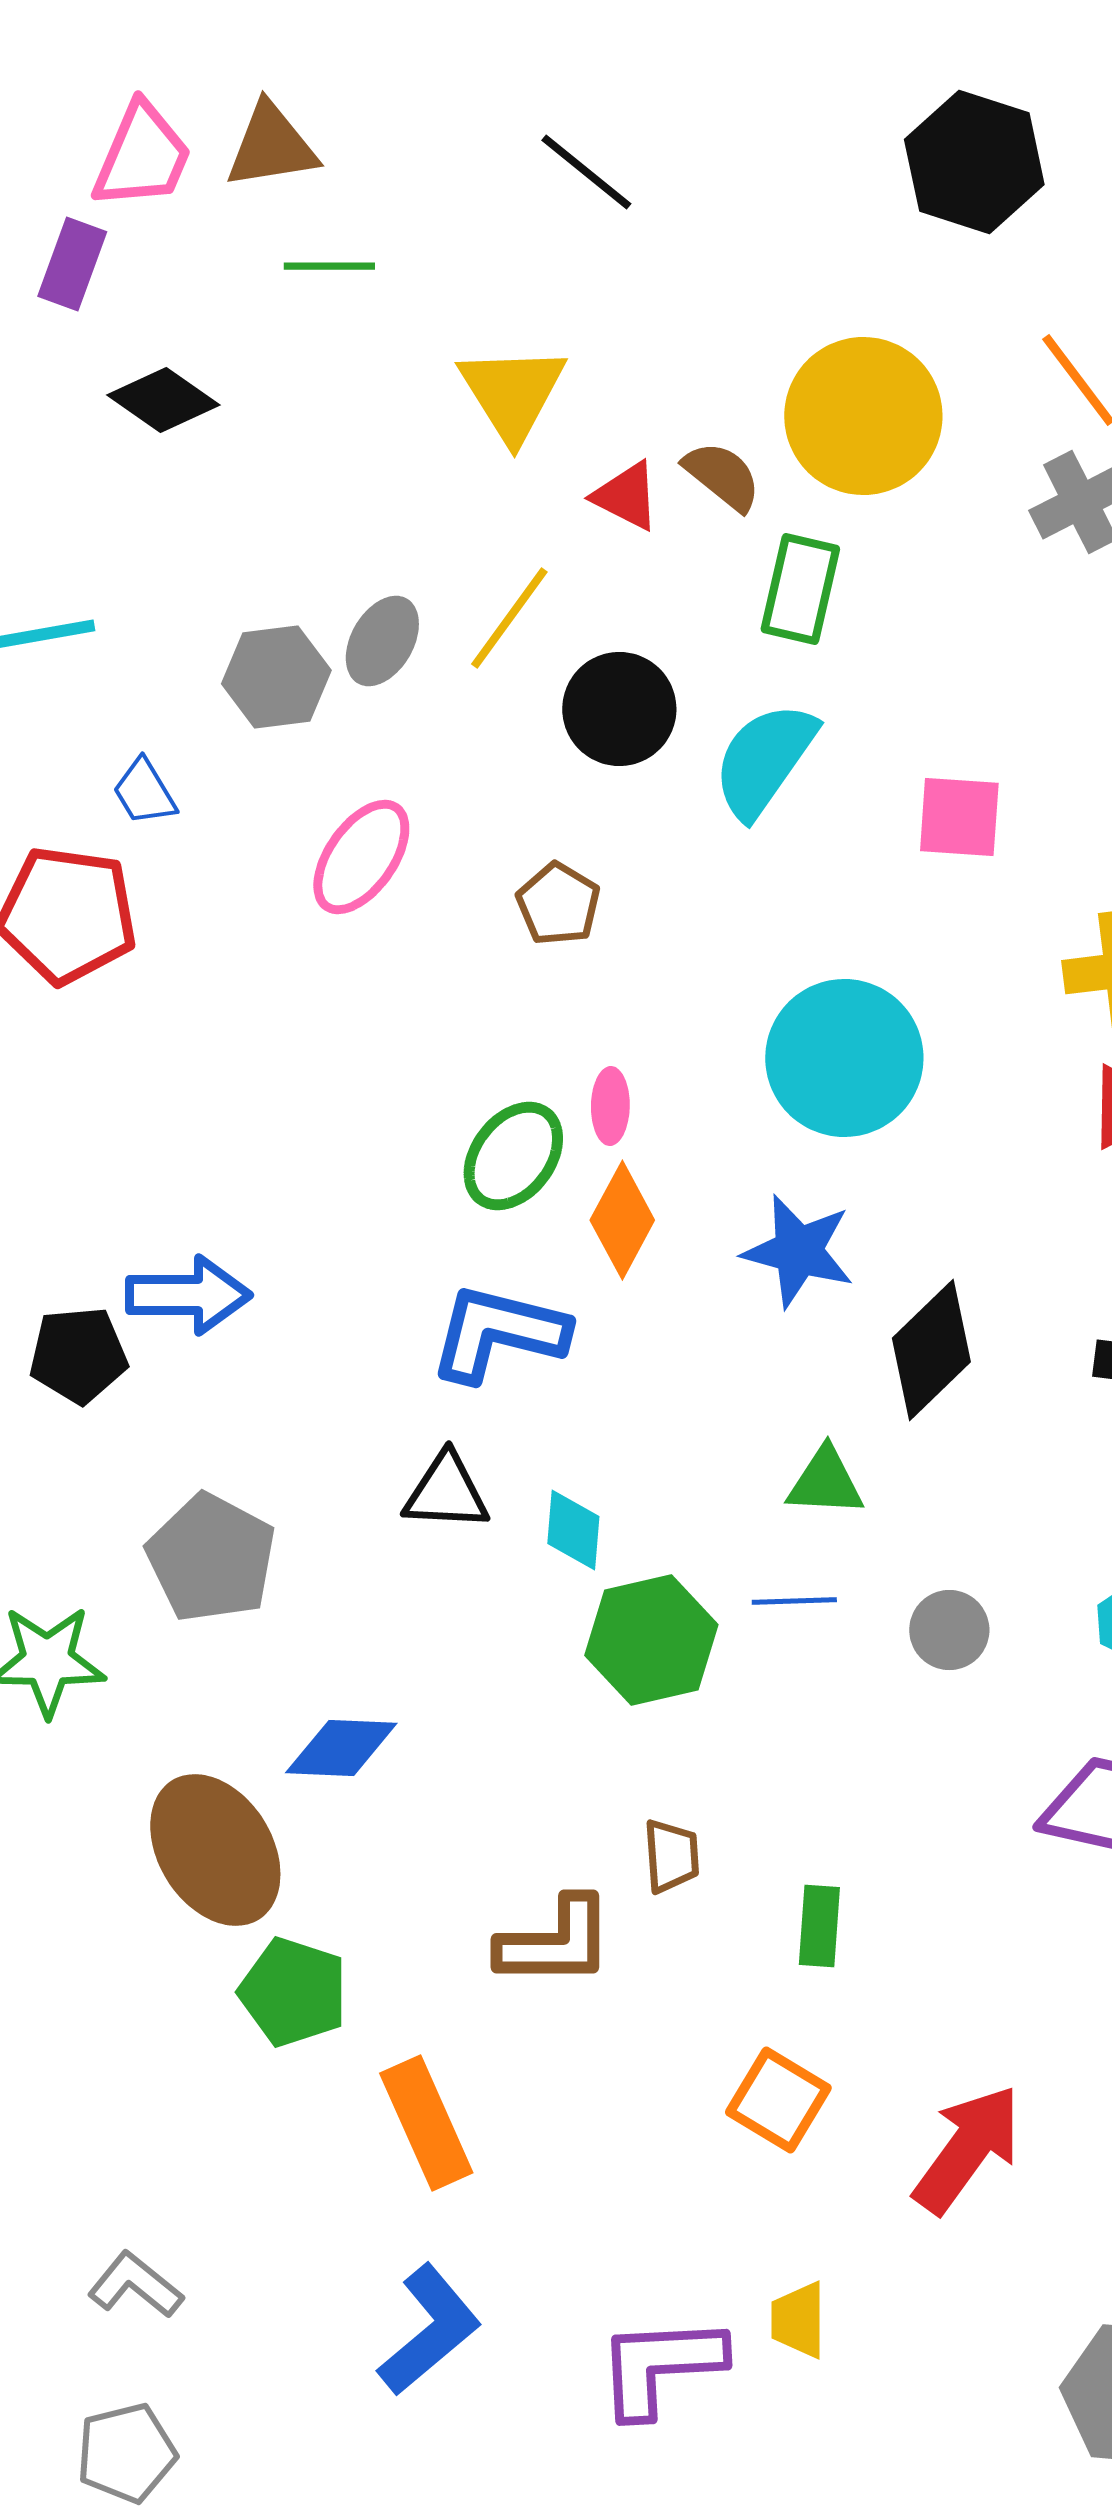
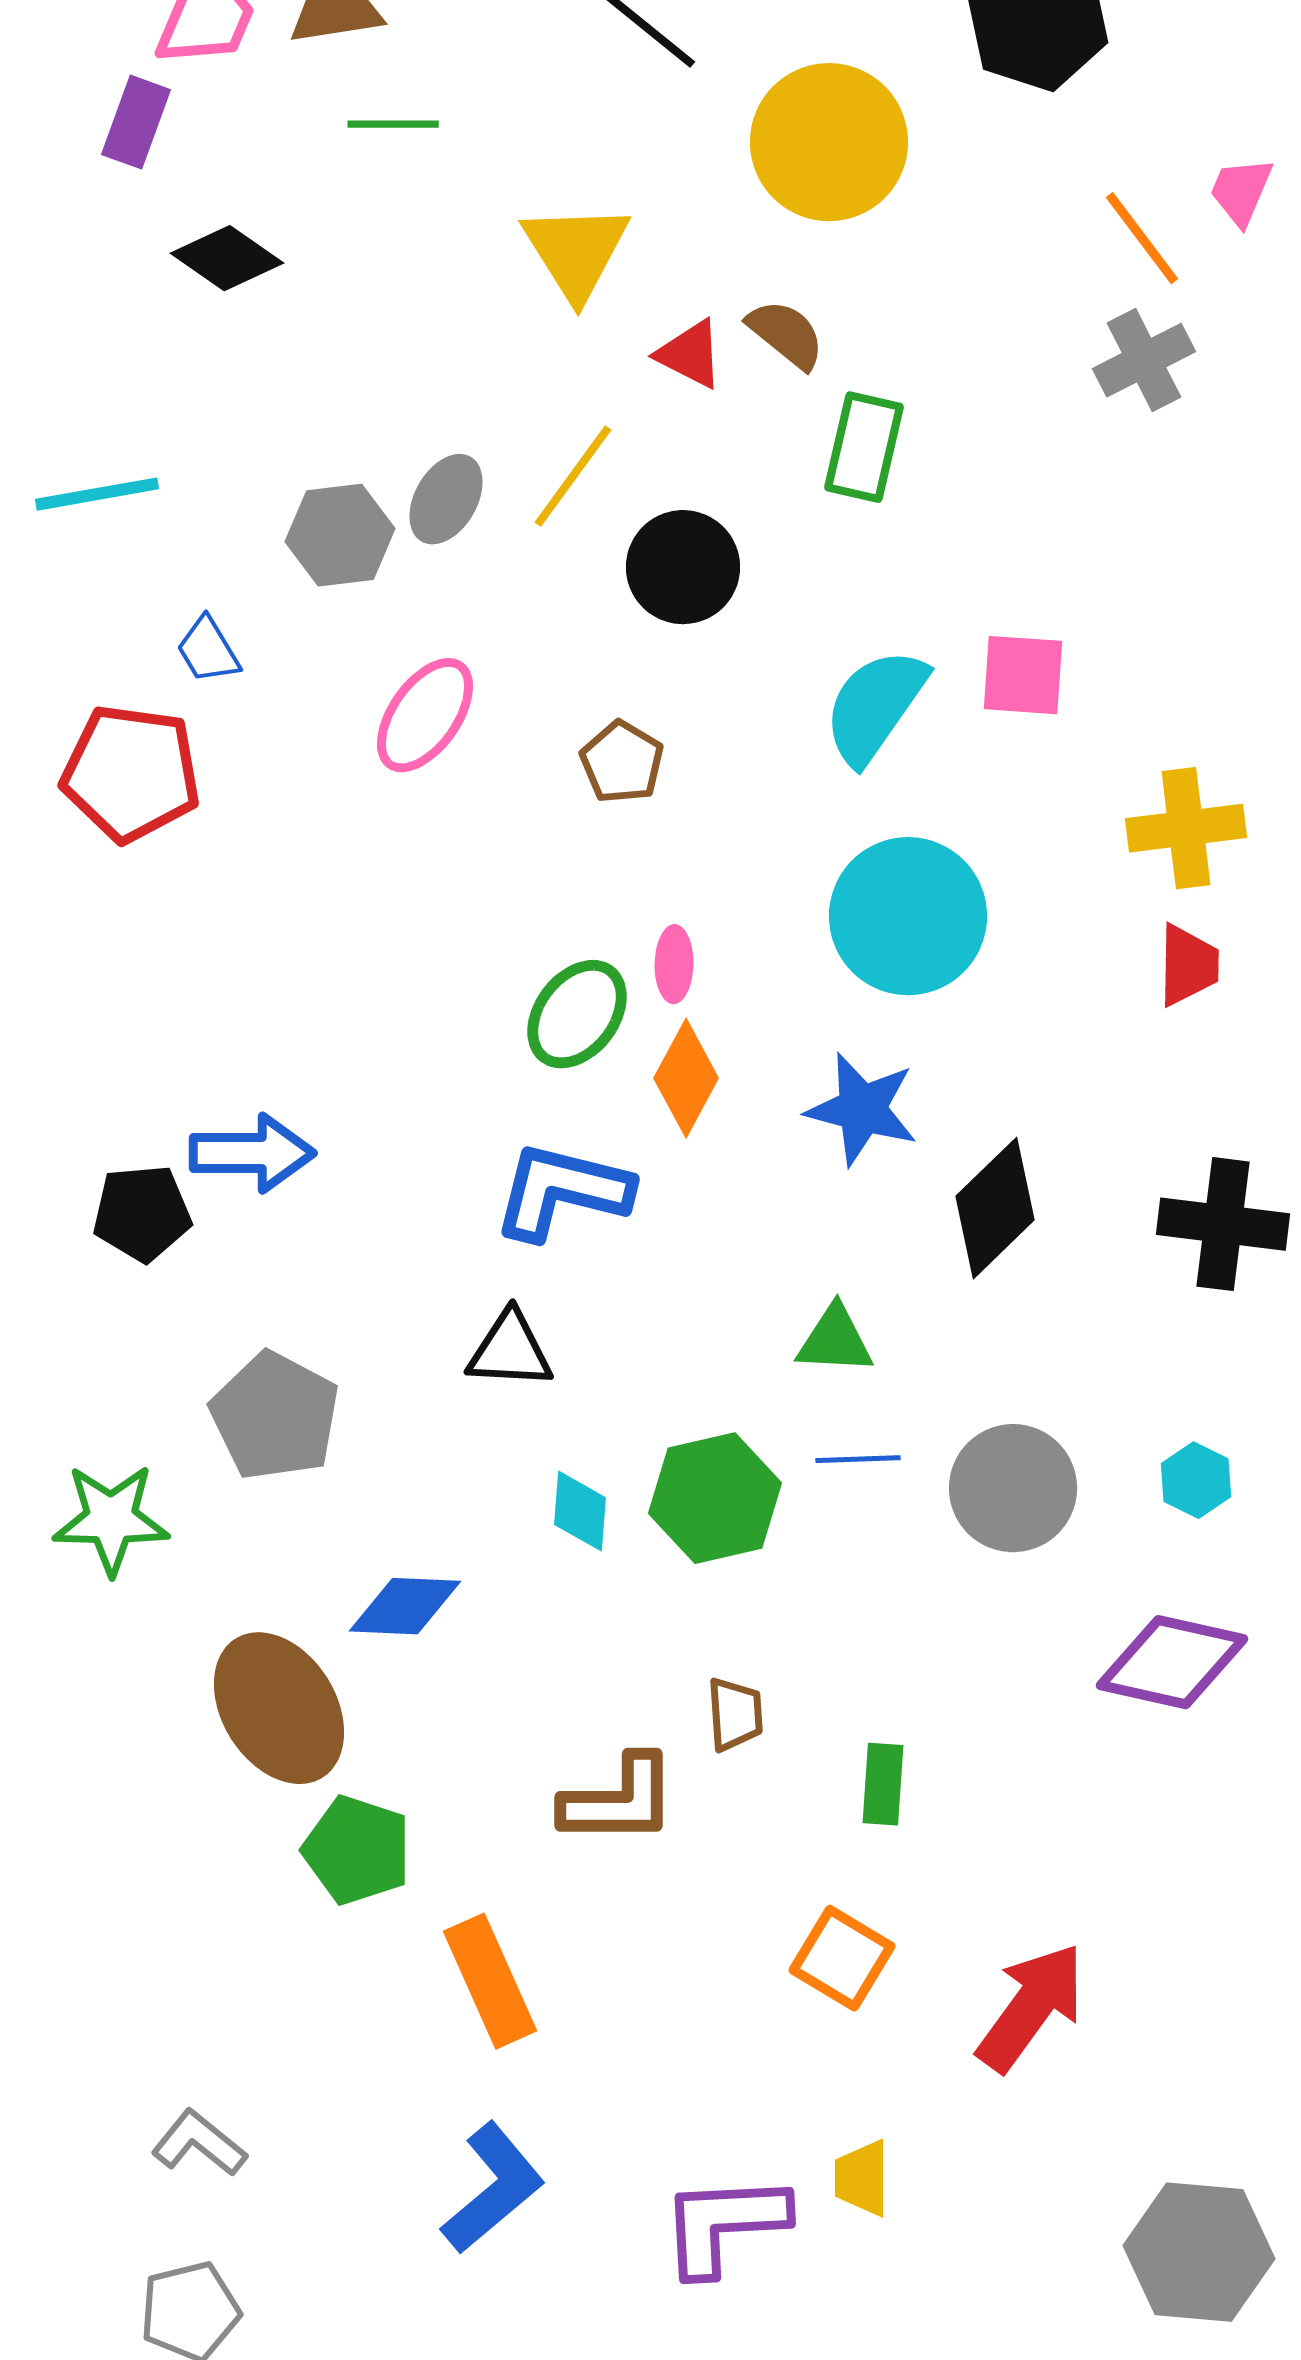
yellow circle: (863, 416) -> (829, 142), moved
cyan semicircle: (764, 760) -> (875, 706), moved
green triangle: (825, 1482) -> (835, 1340), moved
cyan diamond: (573, 1530) -> (580, 1511), moved
gray circle: (949, 1630) -> (1013, 1488), size x1.6

